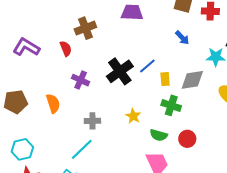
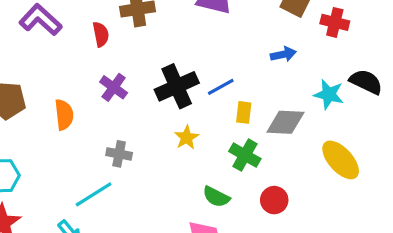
blue arrow: (182, 38) -> (283, 54), turned -70
yellow star: (133, 116) -> (187, 138), moved
red circle: (187, 139) -> (274, 200), moved

